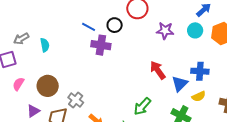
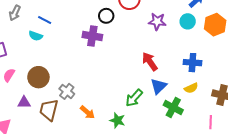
blue line: (89, 27) -> (45, 20), moved
gray arrow: (21, 39) -> (15, 13), moved, turned -35
cyan semicircle: (45, 45) -> (36, 36), turned 120
blue triangle: (180, 84) -> (159, 86), moved
purple triangle: (33, 111) -> (24, 102), turned 32

